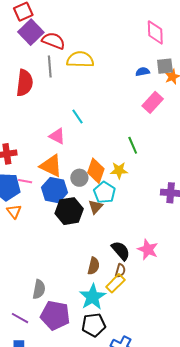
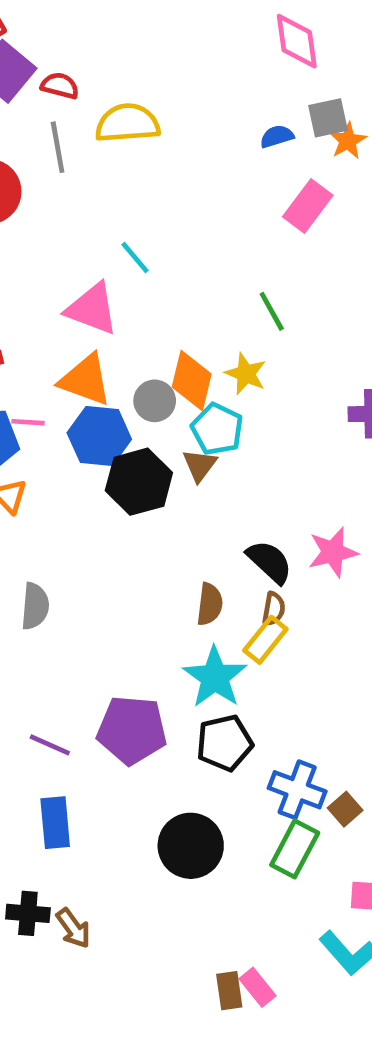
red semicircle: (53, 41) -> (60, 86), size x0.7
pink triangle: (57, 136) -> (92, 309), size x1.4
yellow star: (119, 170) -> (246, 374), turned 30
pink star: (148, 249) -> (333, 552), turned -30
gray semicircle: (39, 289) -> (35, 606), moved

